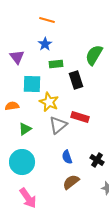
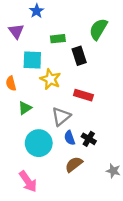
blue star: (45, 44) -> (37, 11), moved
orange semicircle: (12, 106) -> (11, 83), turned -96
gray triangle: (58, 125) -> (61, 116), moved
black cross: (97, 160) -> (89, 139), moved
cyan circle: (22, 162) -> (39, 143), moved

